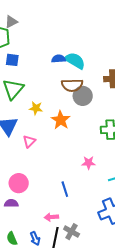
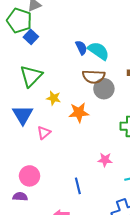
blue semicircle: (59, 59) -> (81, 48), turned 64
blue square: (12, 60) -> (31, 37), moved, turned 32
orange star: (61, 120) -> (79, 113), turned 30

